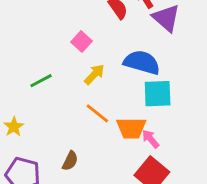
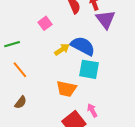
yellow arrow: (94, 74) -> (62, 50), moved
orange line: (97, 113) -> (20, 70), moved
pink arrow: (151, 139) -> (92, 110), moved

